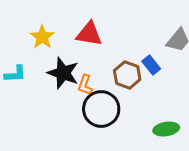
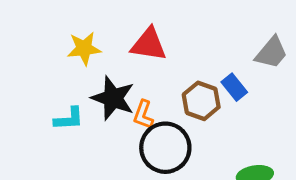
yellow star: (42, 37) -> (84, 49), turned 30
cyan L-shape: (15, 74) -> (69, 119), moved

